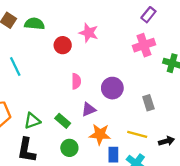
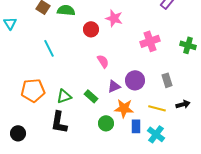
pink cross: (144, 45) -> (150, 41), moved
pink semicircle: (76, 81) -> (103, 61), turned -32
purple circle: (112, 88) -> (135, 80), moved
black arrow: (167, 141) -> (183, 104), moved
green circle: (69, 148) -> (106, 123), moved

